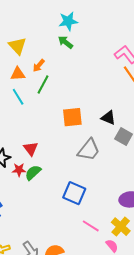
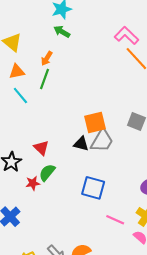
orange arrow: (39, 66) -> (47, 58), moved
orange square: (72, 117) -> (95, 123), moved
black triangle: (108, 118) -> (81, 144), moved
red star: (19, 170) -> (33, 183), moved

